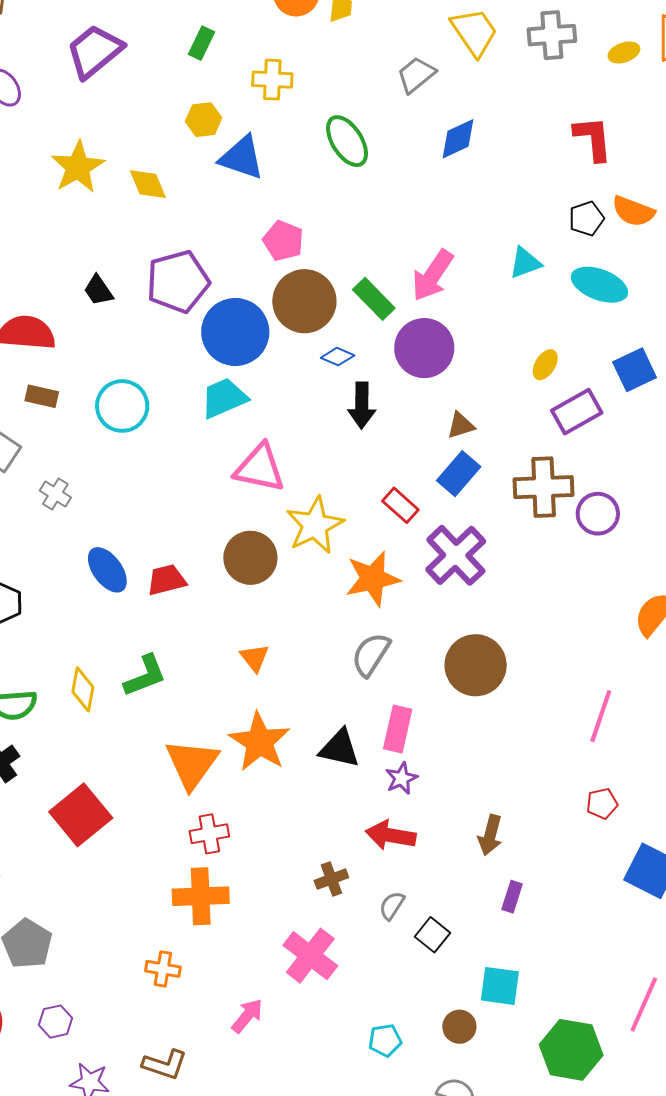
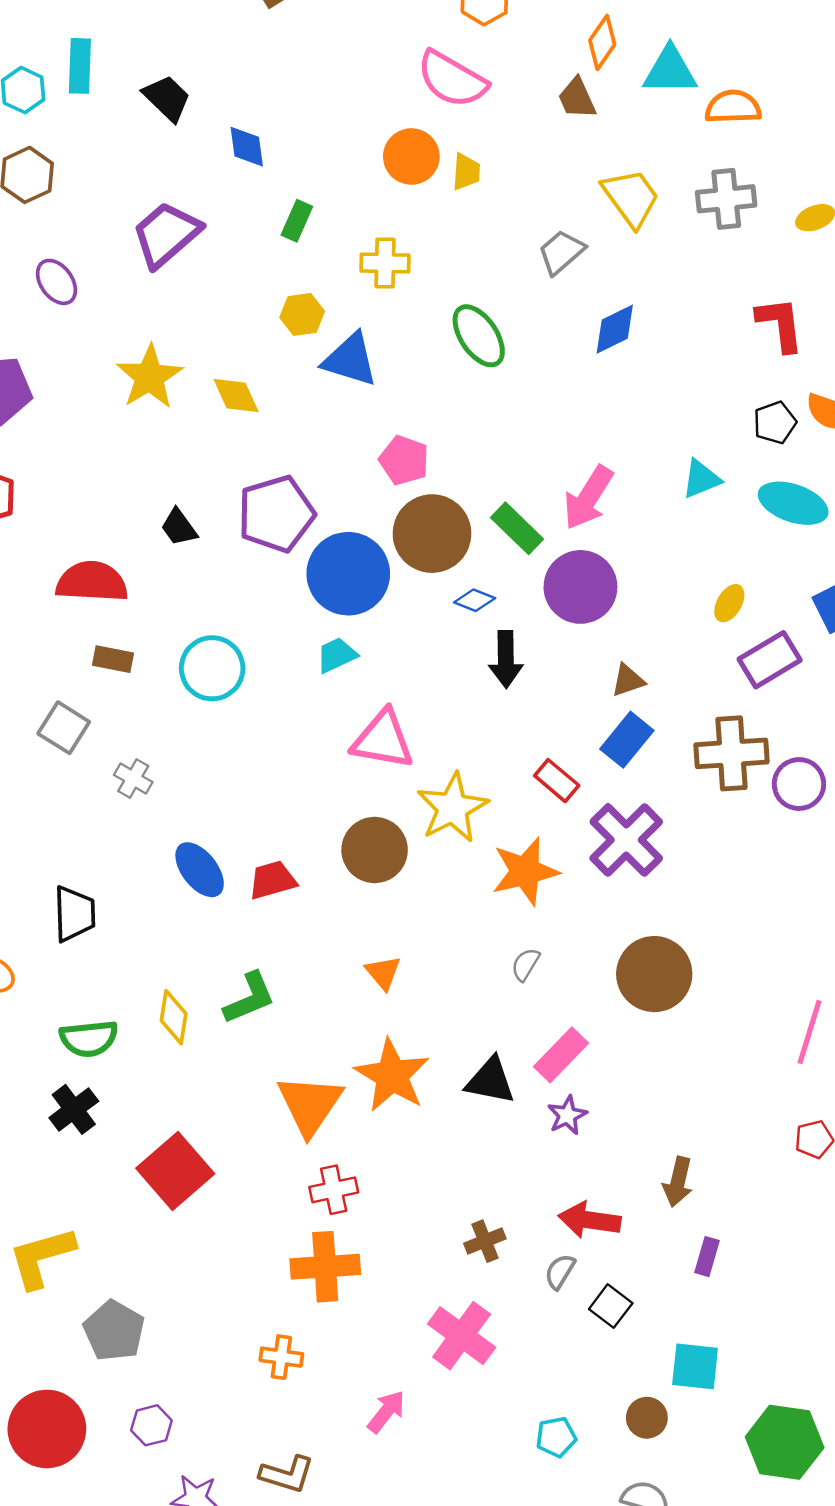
cyan trapezoid: (224, 398) -> (337, 655), size x0.7
gray semicircle: (371, 654) -> (526, 964), size x0.6
pink rectangle: (398, 729) -> (561, 1055), turned 33
red arrow: (391, 835) -> (590, 1220), moved

